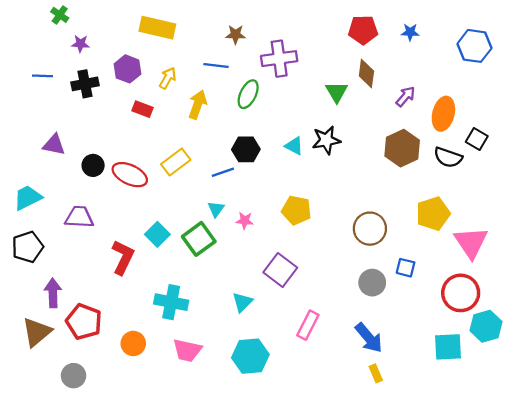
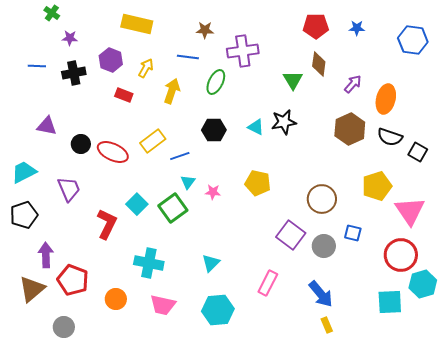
black square: (477, 139) -> (418, 152), moved
blue line: (223, 172) -> (180, 156), moved
purple trapezoid: (79, 217) -> (69, 189), turned 64
purple square: (280, 270) -> (291, 235), moved

